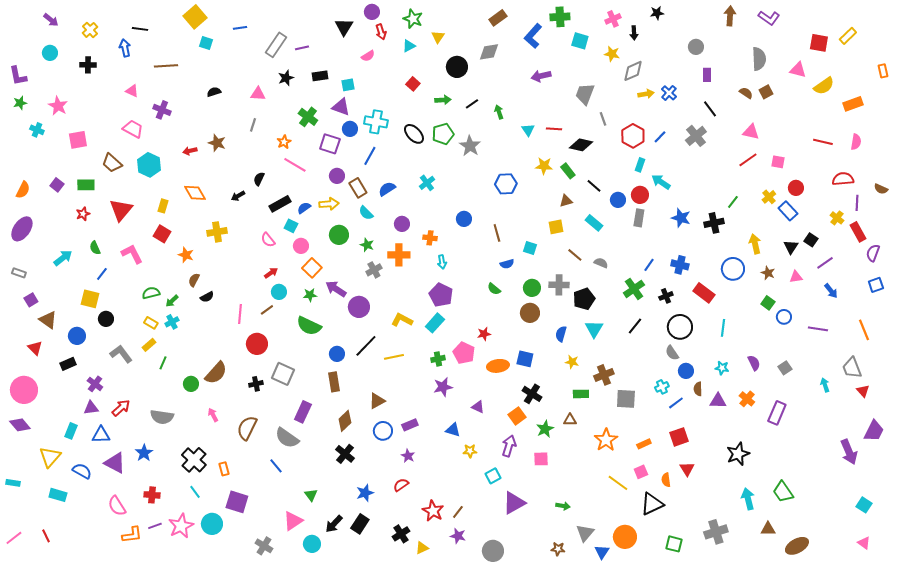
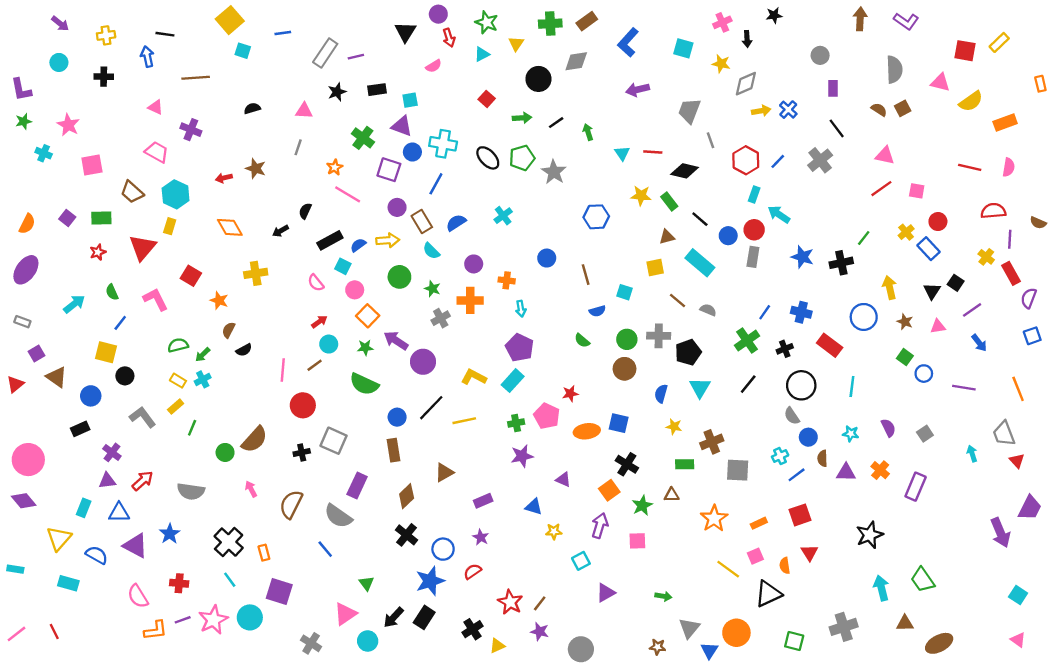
green cross: (560, 17) -> (550, 24), moved
yellow cross: (90, 30) -> (106, 35), turned 35
yellow rectangle: (163, 206) -> (170, 226), moved
cyan rectangle: (594, 223) -> (700, 263), size x1.4
red triangle: (35, 348) -> (15, 384), moved, turned 35
blue circle: (383, 431) -> (443, 549), moved
blue star: (365, 493) -> (430, 581), size x1.4
purple triangle: (514, 503) -> (606, 593), size x0.7

